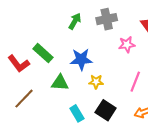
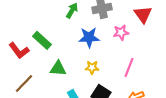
blue star: (81, 59) -> (89, 37), moved

